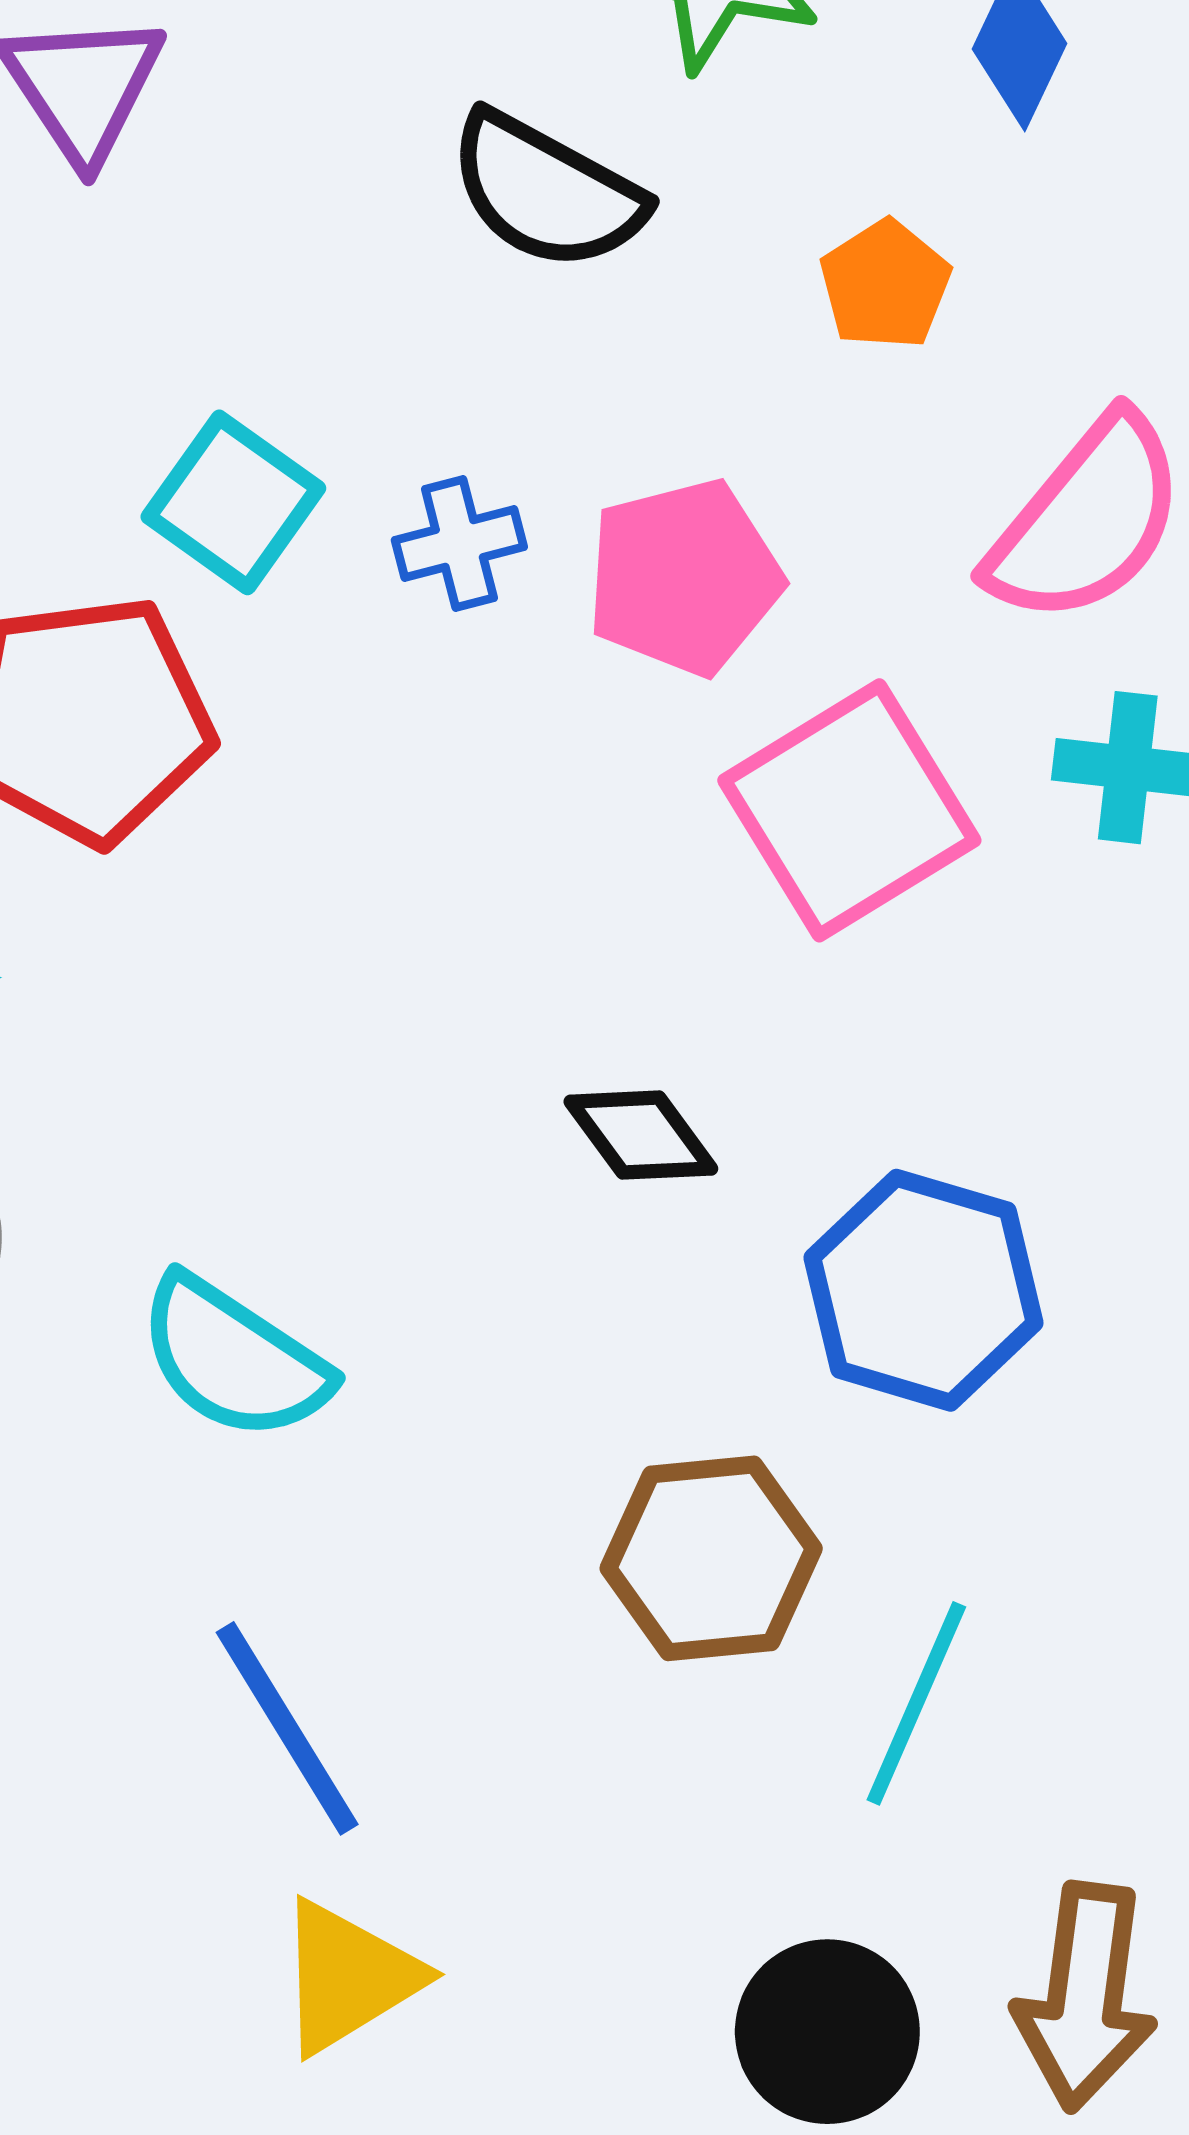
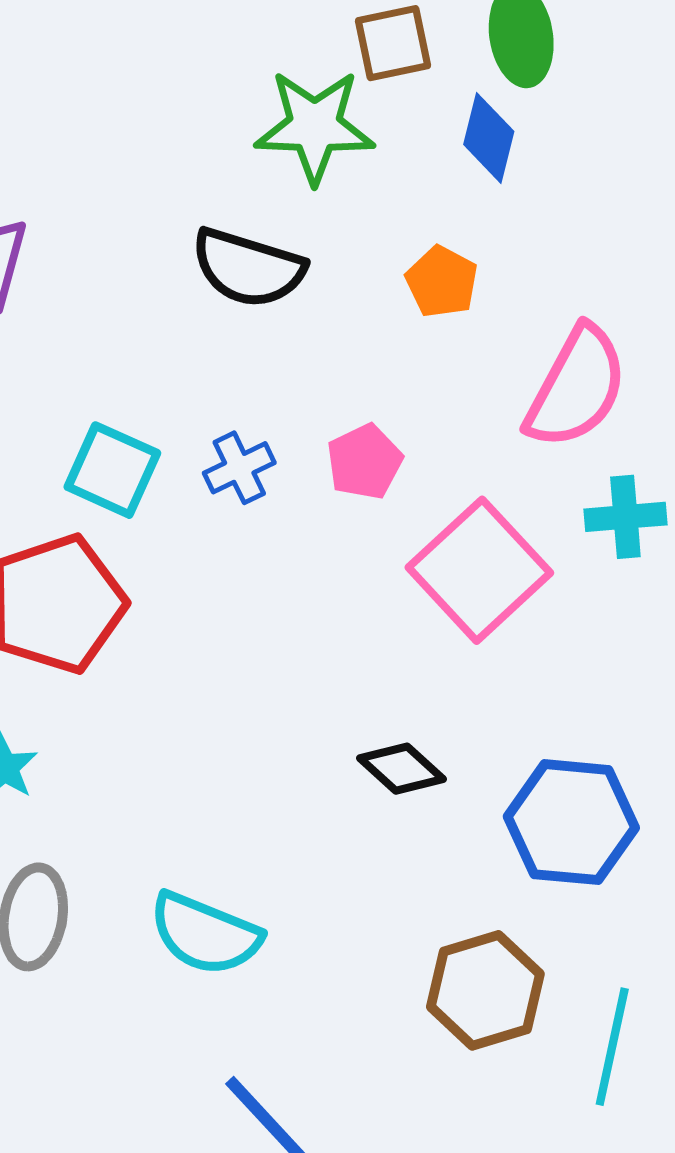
pink pentagon: (684, 577) -> (365, 462), size x0.7

